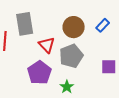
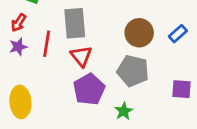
red triangle: (47, 45) -> (81, 56), moved
gray pentagon: (71, 56) -> (133, 71), turned 30

